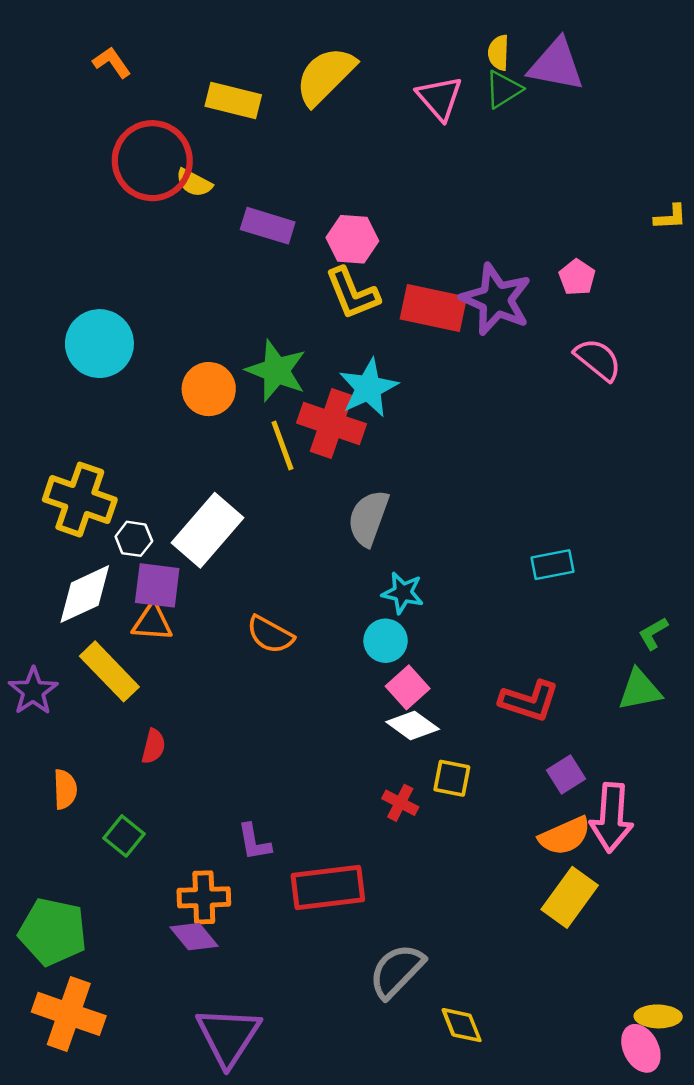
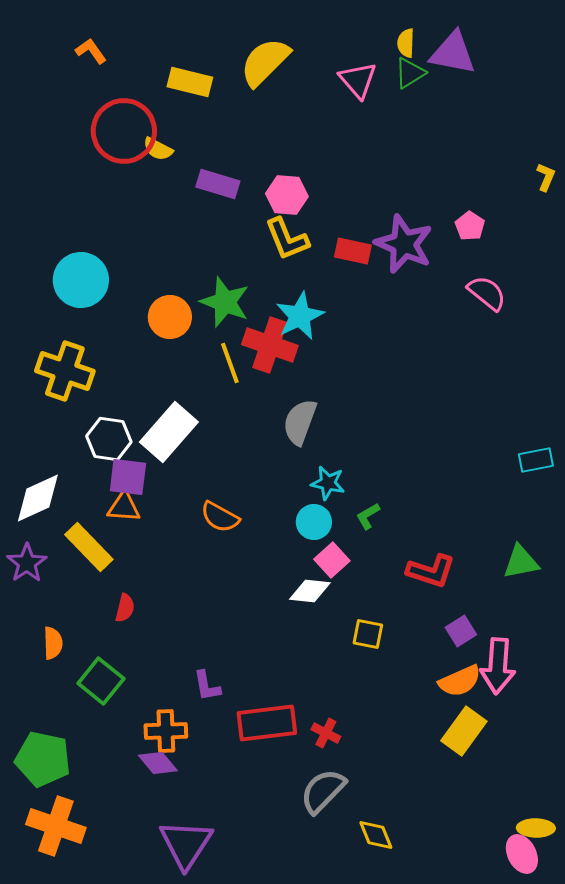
yellow L-shape: (670, 217) -> (546, 177), turned -64
red rectangle: (433, 308) -> (353, 251), size x0.7
yellow cross: (80, 500) -> (65, 371), moved
white hexagon: (134, 539) -> (109, 439), size x1.5
cyan rectangle: (553, 565) -> (536, 460), moved
white diamond: (85, 594) -> (38, 498), moved
green L-shape: (653, 633) -> (368, 516), moved
white diamond: (413, 725) -> (310, 591), moved, turned -30
red cross: (400, 803) -> (326, 733), moved
green square: (124, 836) -> (101, 681), size x1.4

